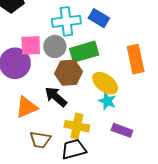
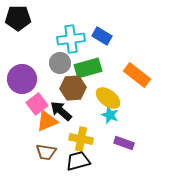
pink square: (31, 45) -> (37, 104), moved, turned -35
orange rectangle: (136, 59) -> (137, 75), turned -40
orange triangle: (27, 107) -> (47, 121), moved

